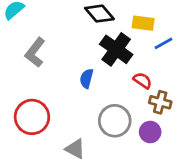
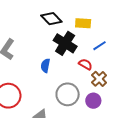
blue line: (164, 43) -> (100, 46), moved
brown cross: (160, 102) -> (99, 79), turned 35

